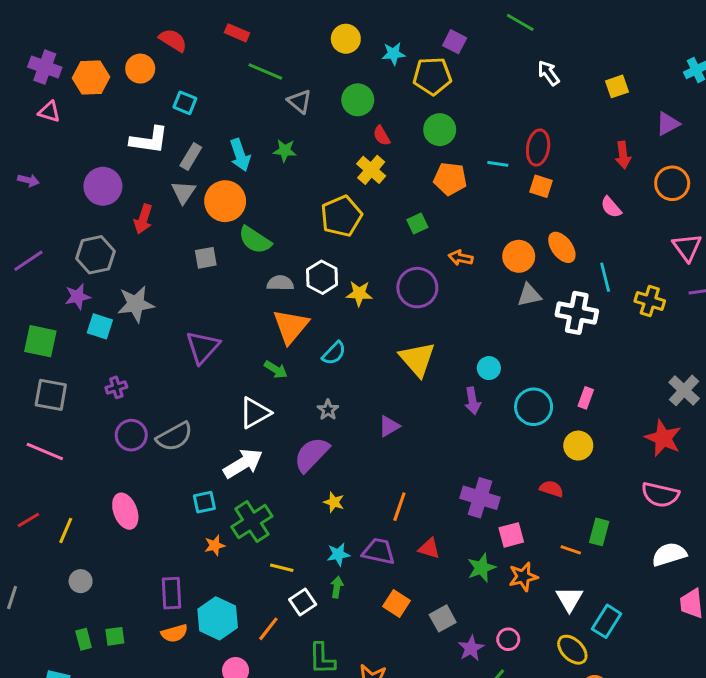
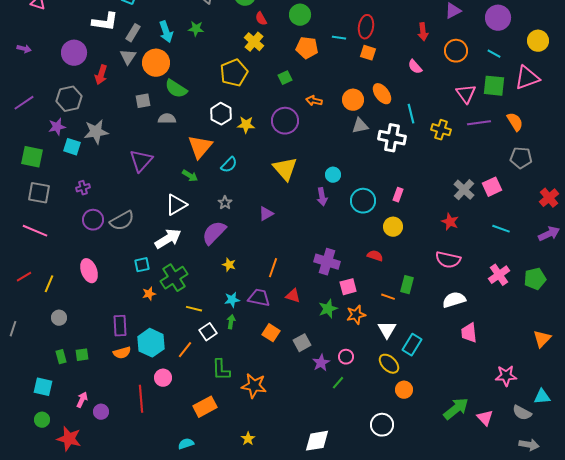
gray semicircle: (280, 283) -> (167, 119), moved
red star: (663, 438) -> (450, 222), size x0.7

